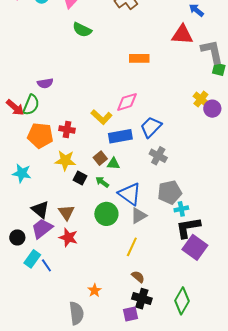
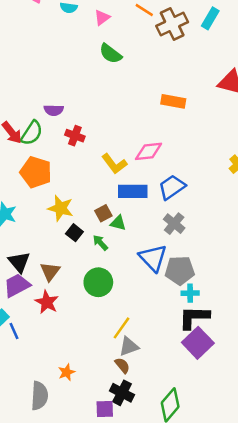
red cross: (67, 129) -> (75, 136), moved
blue triangle: (130, 194) -> (153, 258), moved
gray triangle: (139, 216) -> (129, 346), moved

